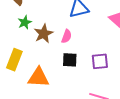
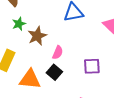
pink semicircle: (66, 36) -> (58, 53), moved
black square: (70, 60) -> (54, 72), moved, turned 35

